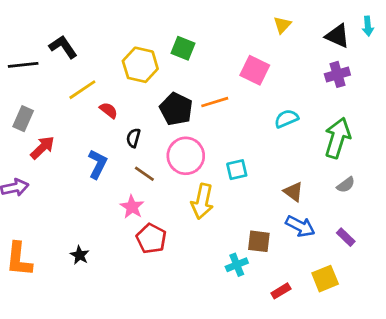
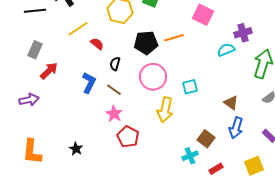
purple cross: (337, 74) -> (243, 33), moved
black pentagon: (176, 109) -> (146, 43), turned -30
brown line: (144, 174) -> (114, 90), moved
blue arrow: (300, 226) -> (236, 128), turned 80
brown square: (259, 241) -> (206, 139), turned 30
red rectangle: (281, 291) -> (216, 169), moved

